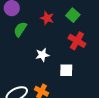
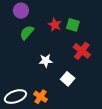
green square: (73, 15) -> (73, 25), moved, turned -32
white square: (66, 70) -> (68, 79), turned 32

